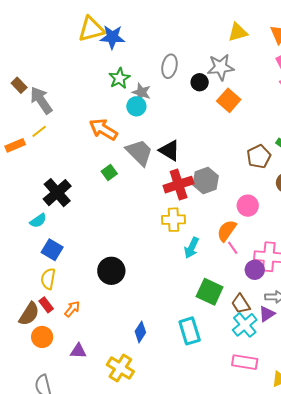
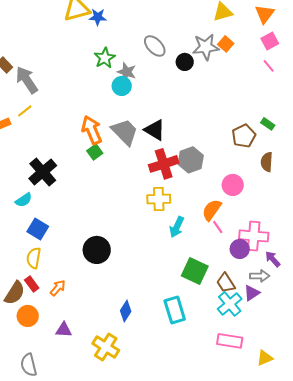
blue star: (112, 37) -> (98, 17), size x0.7
gray ellipse: (169, 66) -> (155, 46), turned -55
orange square: (229, 100) -> (226, 44), moved, size x0.7
orange arrow: (103, 129) -> (92, 130), moved, turned 36

